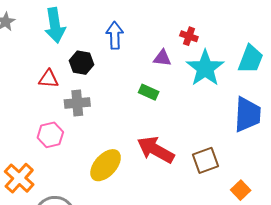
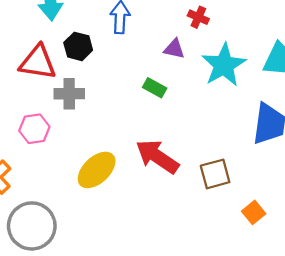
red cross: (189, 36) -> (198, 17), moved
red triangle: (49, 79) -> (38, 62), size x1.6

